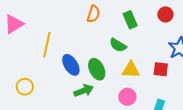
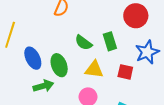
red circle: (165, 14) -> (136, 16), size x1.5
green rectangle: (130, 20) -> (110, 41), moved

